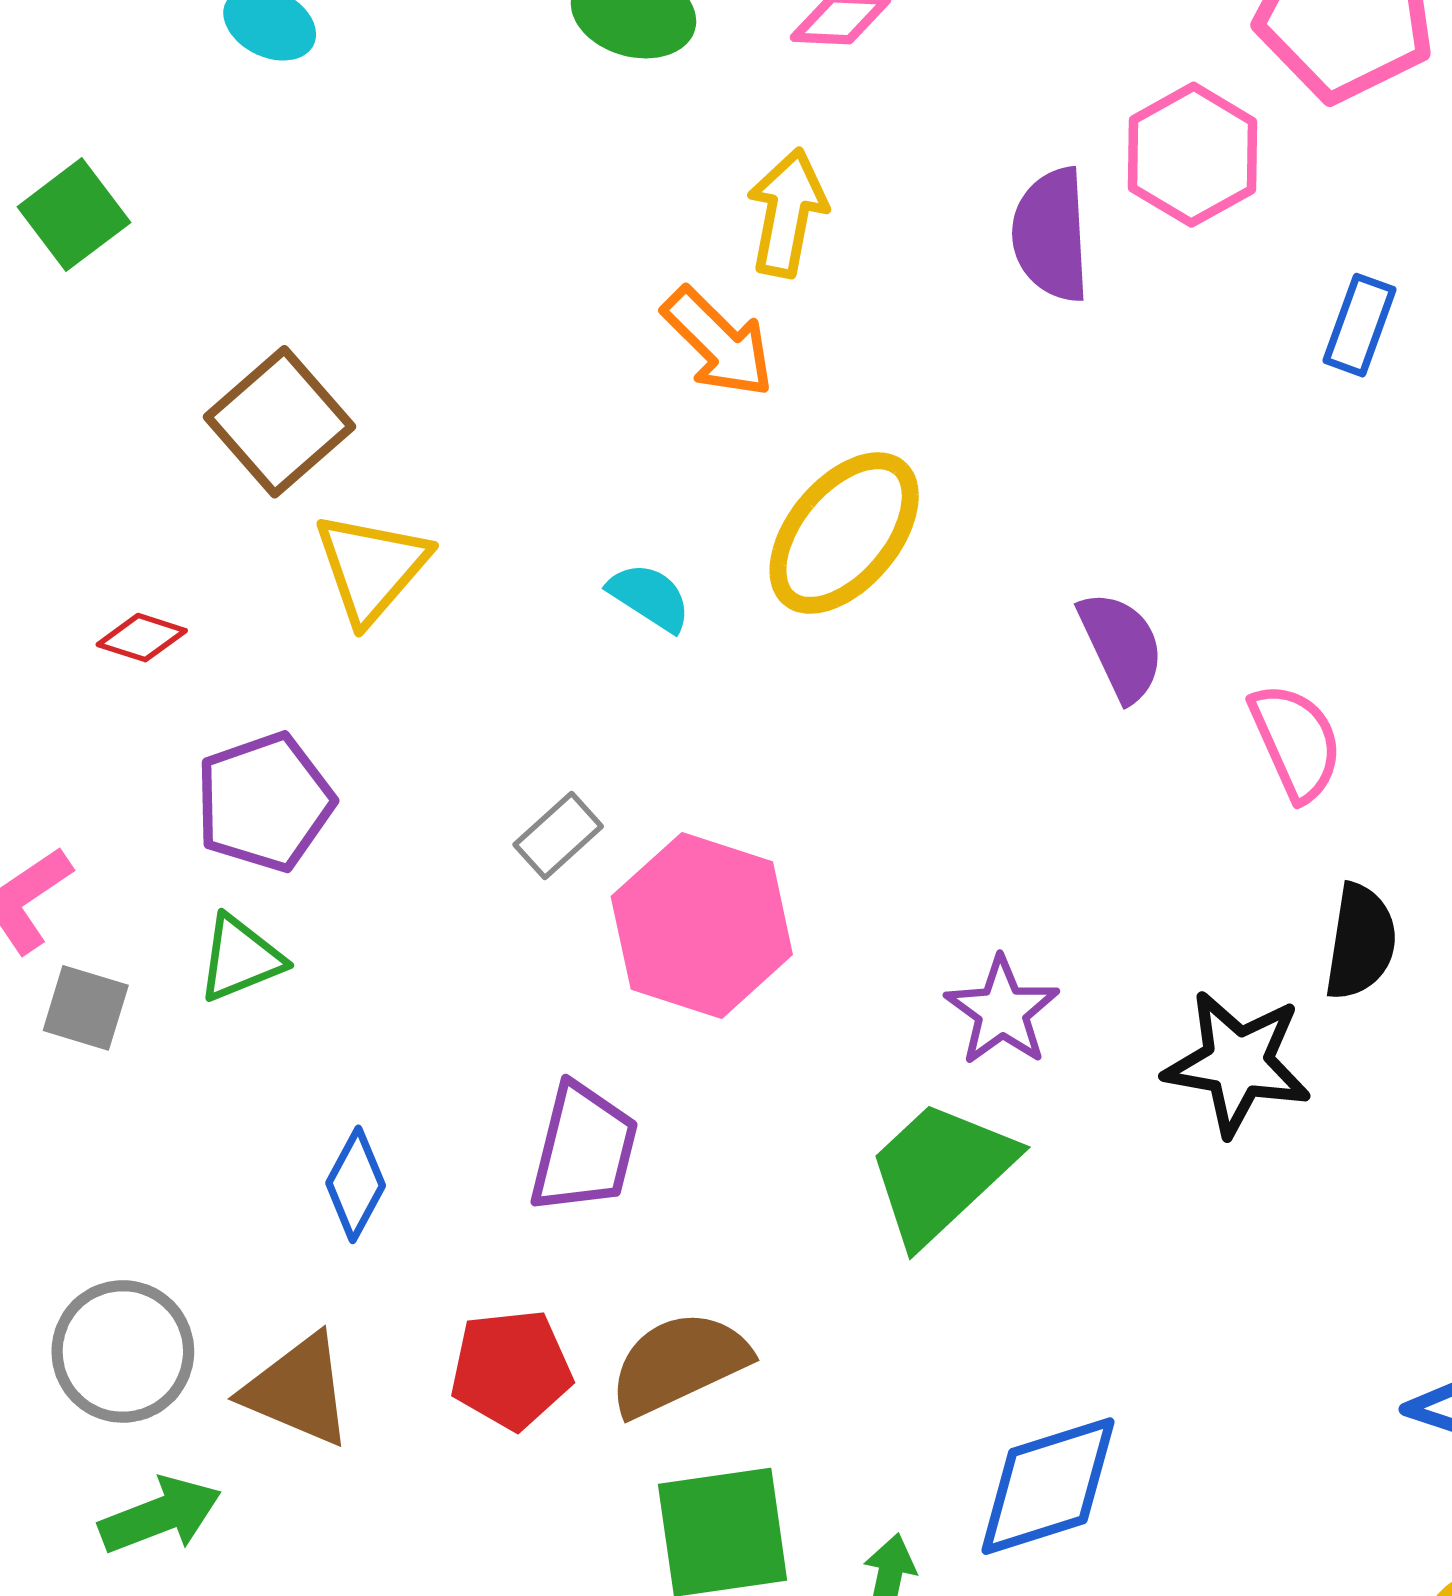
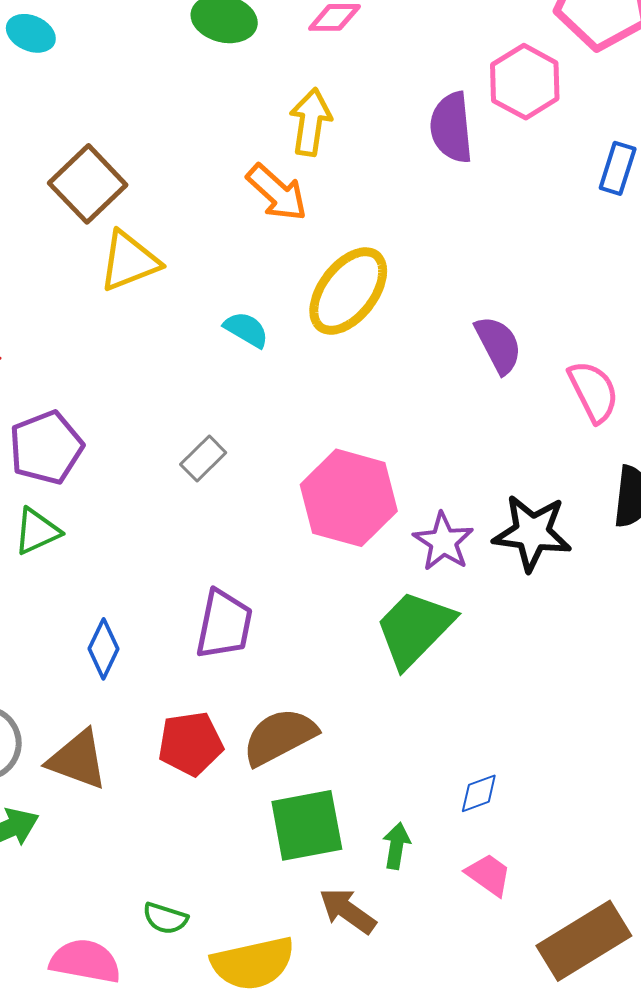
brown square: (280, 422) -> (88, 184), moved
yellow triangle: (371, 567) -> (129, 261), moved, turned 30
pink hexagon: (702, 925) -> (349, 498), moved
black star: (1238, 1063) -> (532, 533), moved
blue diamond: (1048, 1486) -> (479, 793), size x0.5

